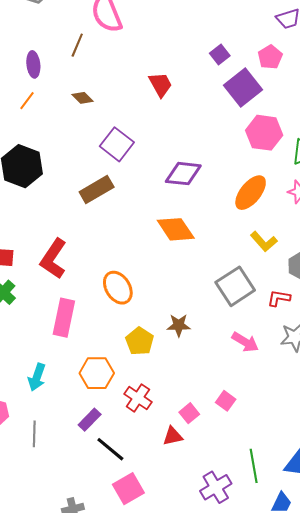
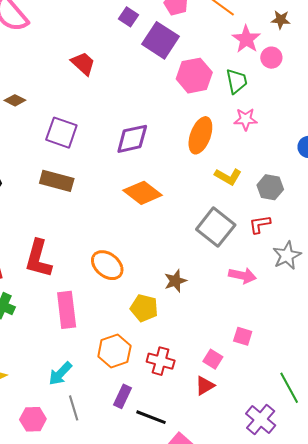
brown rectangle: (97, 190) -> (57, 181), turned 64
cyan arrow: (37, 377) -> (60, 374), turned 44
gray line: (34, 434) -> (74, 408), moved

